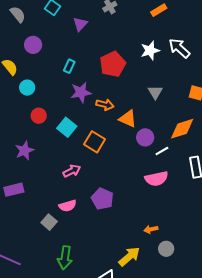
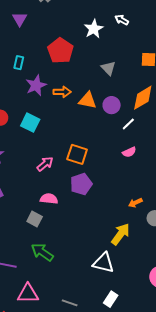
white arrow: (179, 48) -> (122, 20), size x0.6
purple circle: (145, 137) -> (112, 105), moved
orange square: (95, 142) -> (77, 154), moved
pink semicircle: (156, 179) -> (129, 152), size x0.6
purple pentagon: (102, 199) -> (81, 184), turned -30
pink semicircle: (68, 206) -> (49, 199), turned -144
green arrow: (65, 258) -> (42, 252), moved, turned 130

